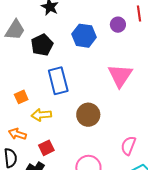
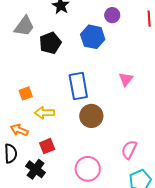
purple circle: (118, 25) -> (112, 15), moved
pink triangle: (120, 76) -> (126, 79), size x0.6
blue rectangle: (58, 81) -> (78, 86), moved

